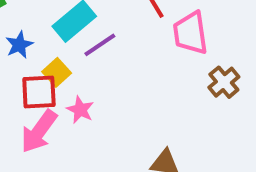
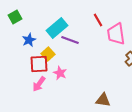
purple line: (100, 45) -> (70, 40), turned 54
pink arrow: (39, 131) -> (39, 84), size x0.7

